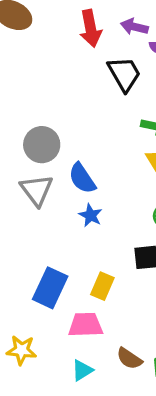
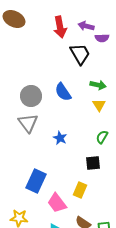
blue semicircle: (82, 178) -> (63, 92), moved
yellow rectangle: (102, 286) -> (80, 190), moved
pink trapezoid: (86, 325) -> (57, 203), turned -125

